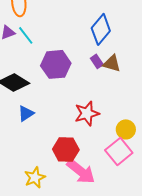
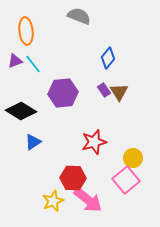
blue diamond: (101, 29) -> (108, 58), size x0.7
brown triangle: (112, 63) -> (119, 92), turned 42
yellow star: (35, 177) -> (53, 201), moved

